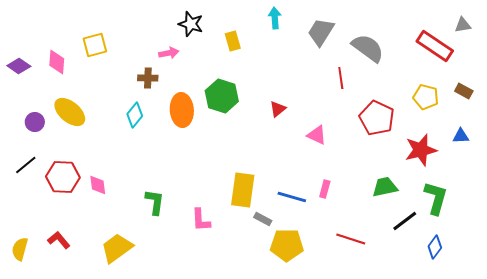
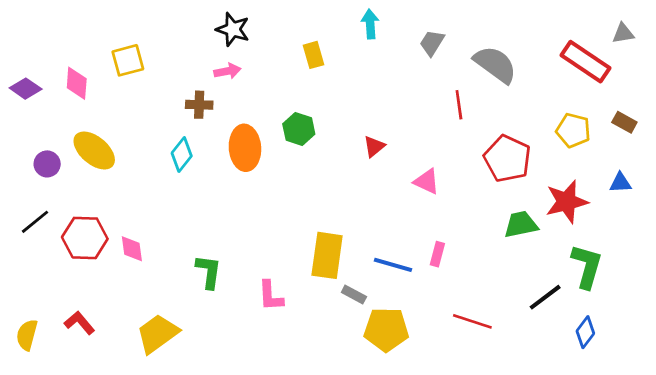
black star: (191, 24) -> (233, 29), moved
gray trapezoid: (321, 32) -> (432, 43), size x0.7
green hexagon: (222, 96) -> (299, 129), size x0.7
green trapezoid: (385, 187) -> (521, 225), moved

